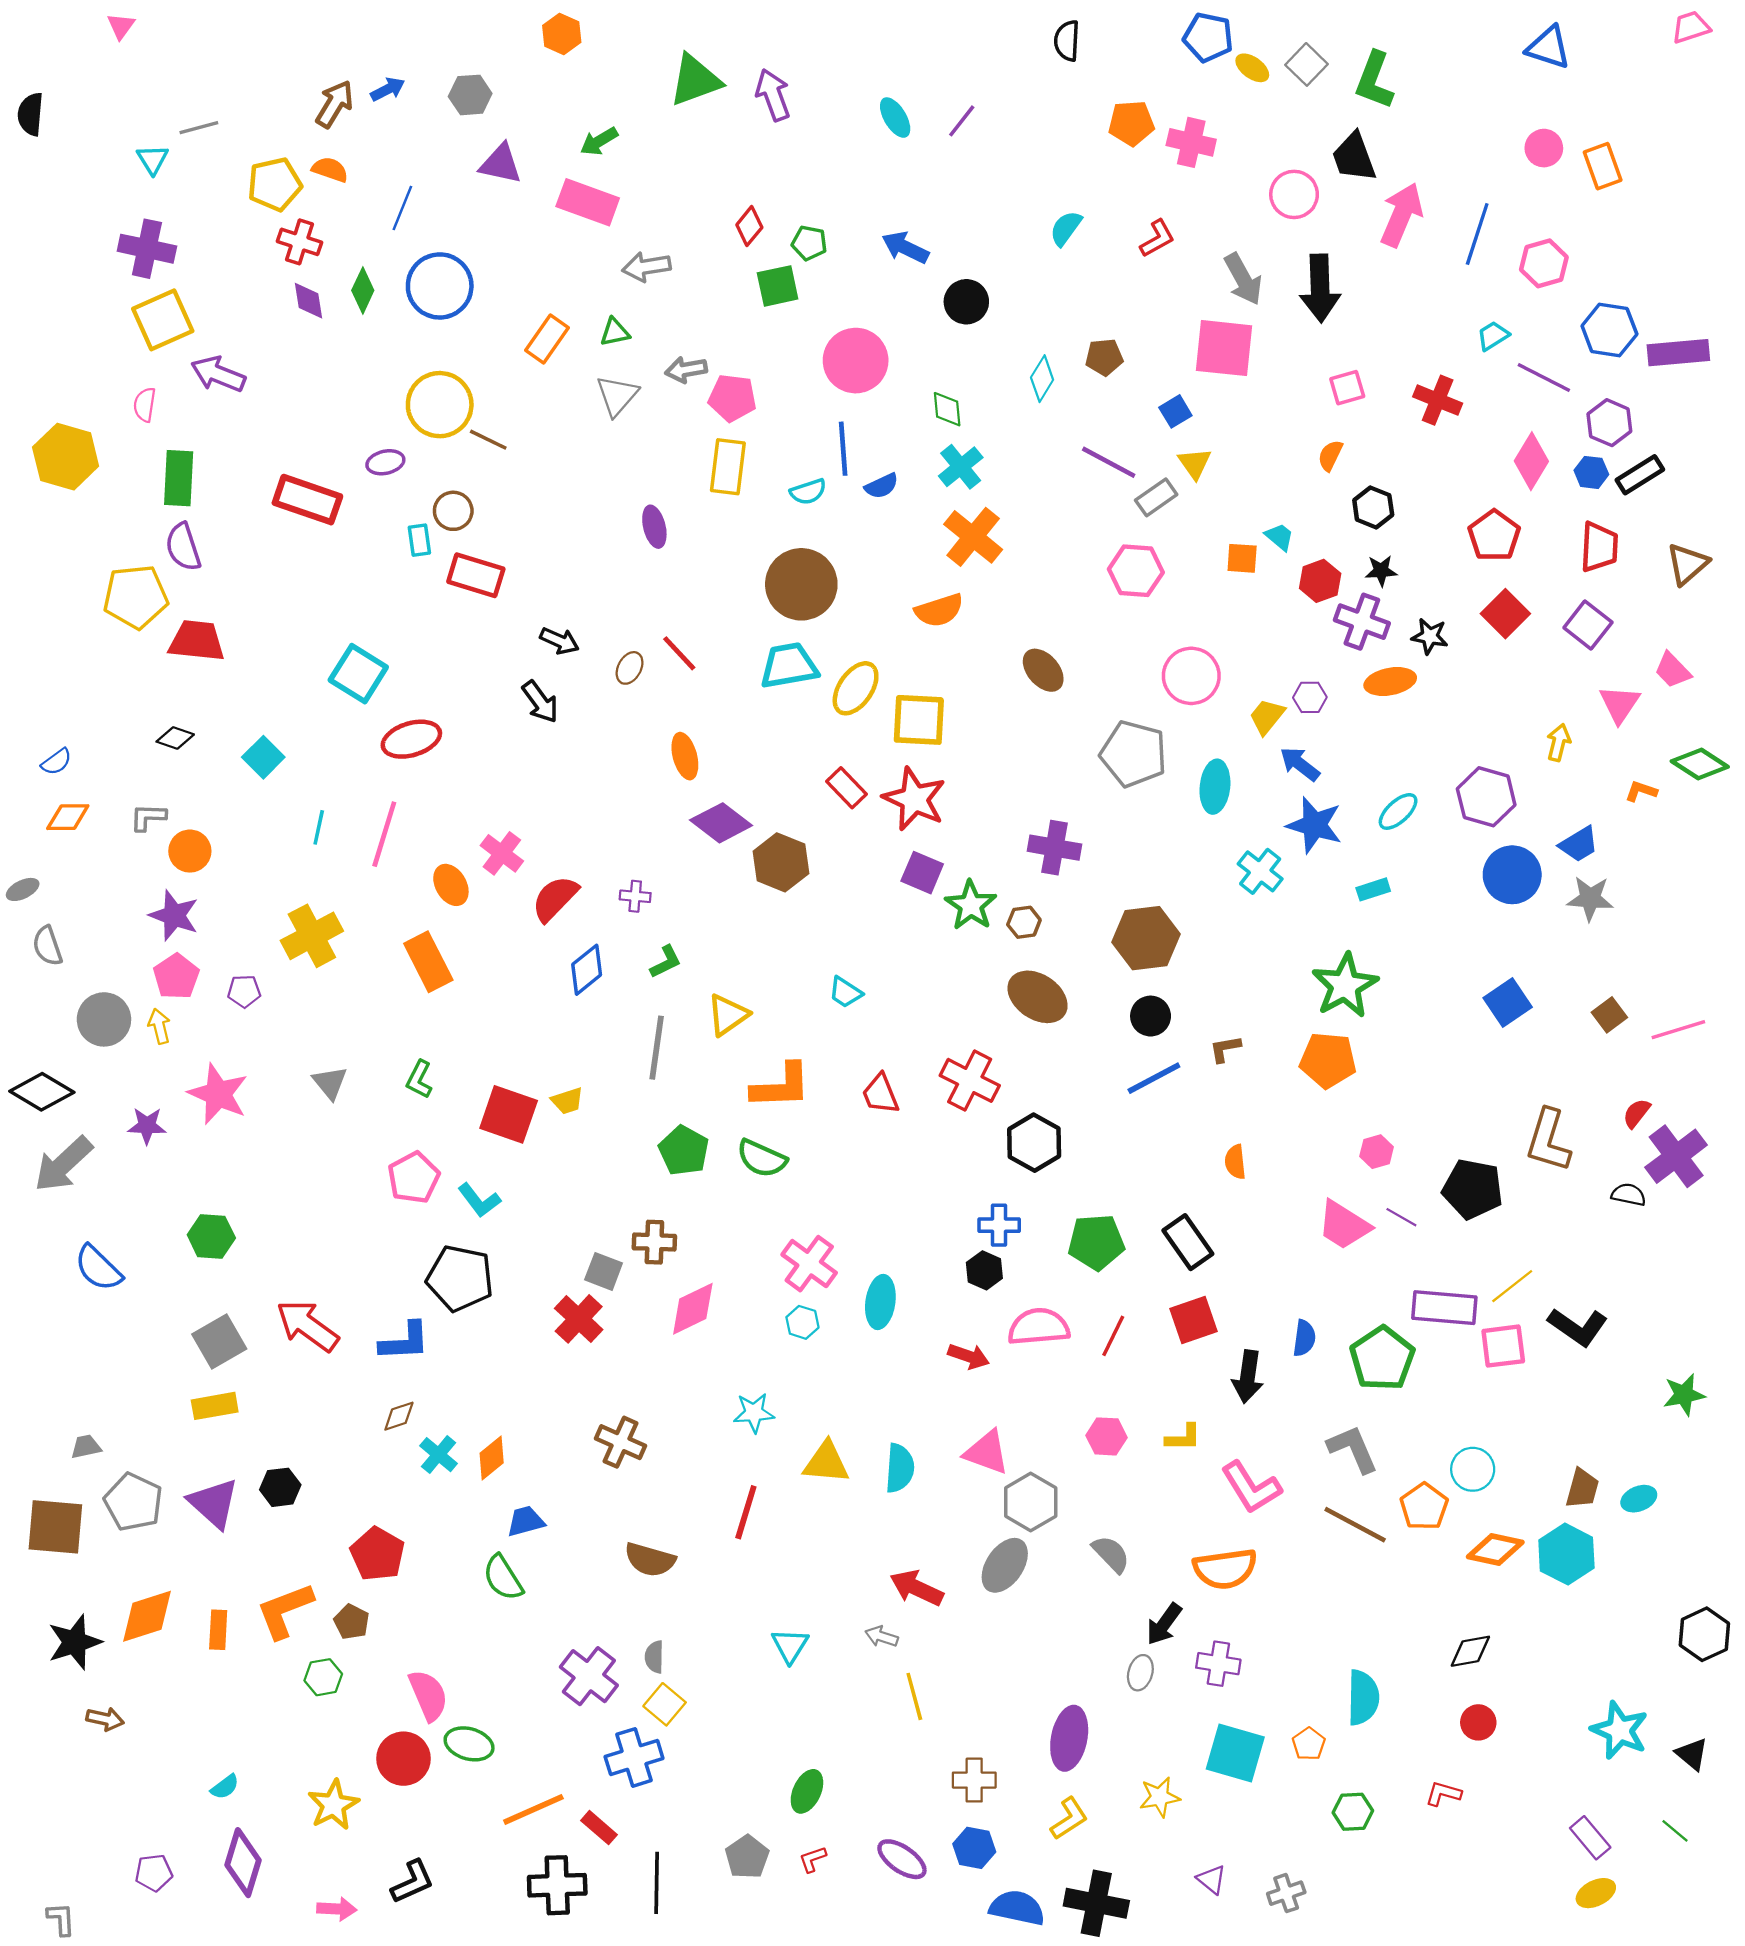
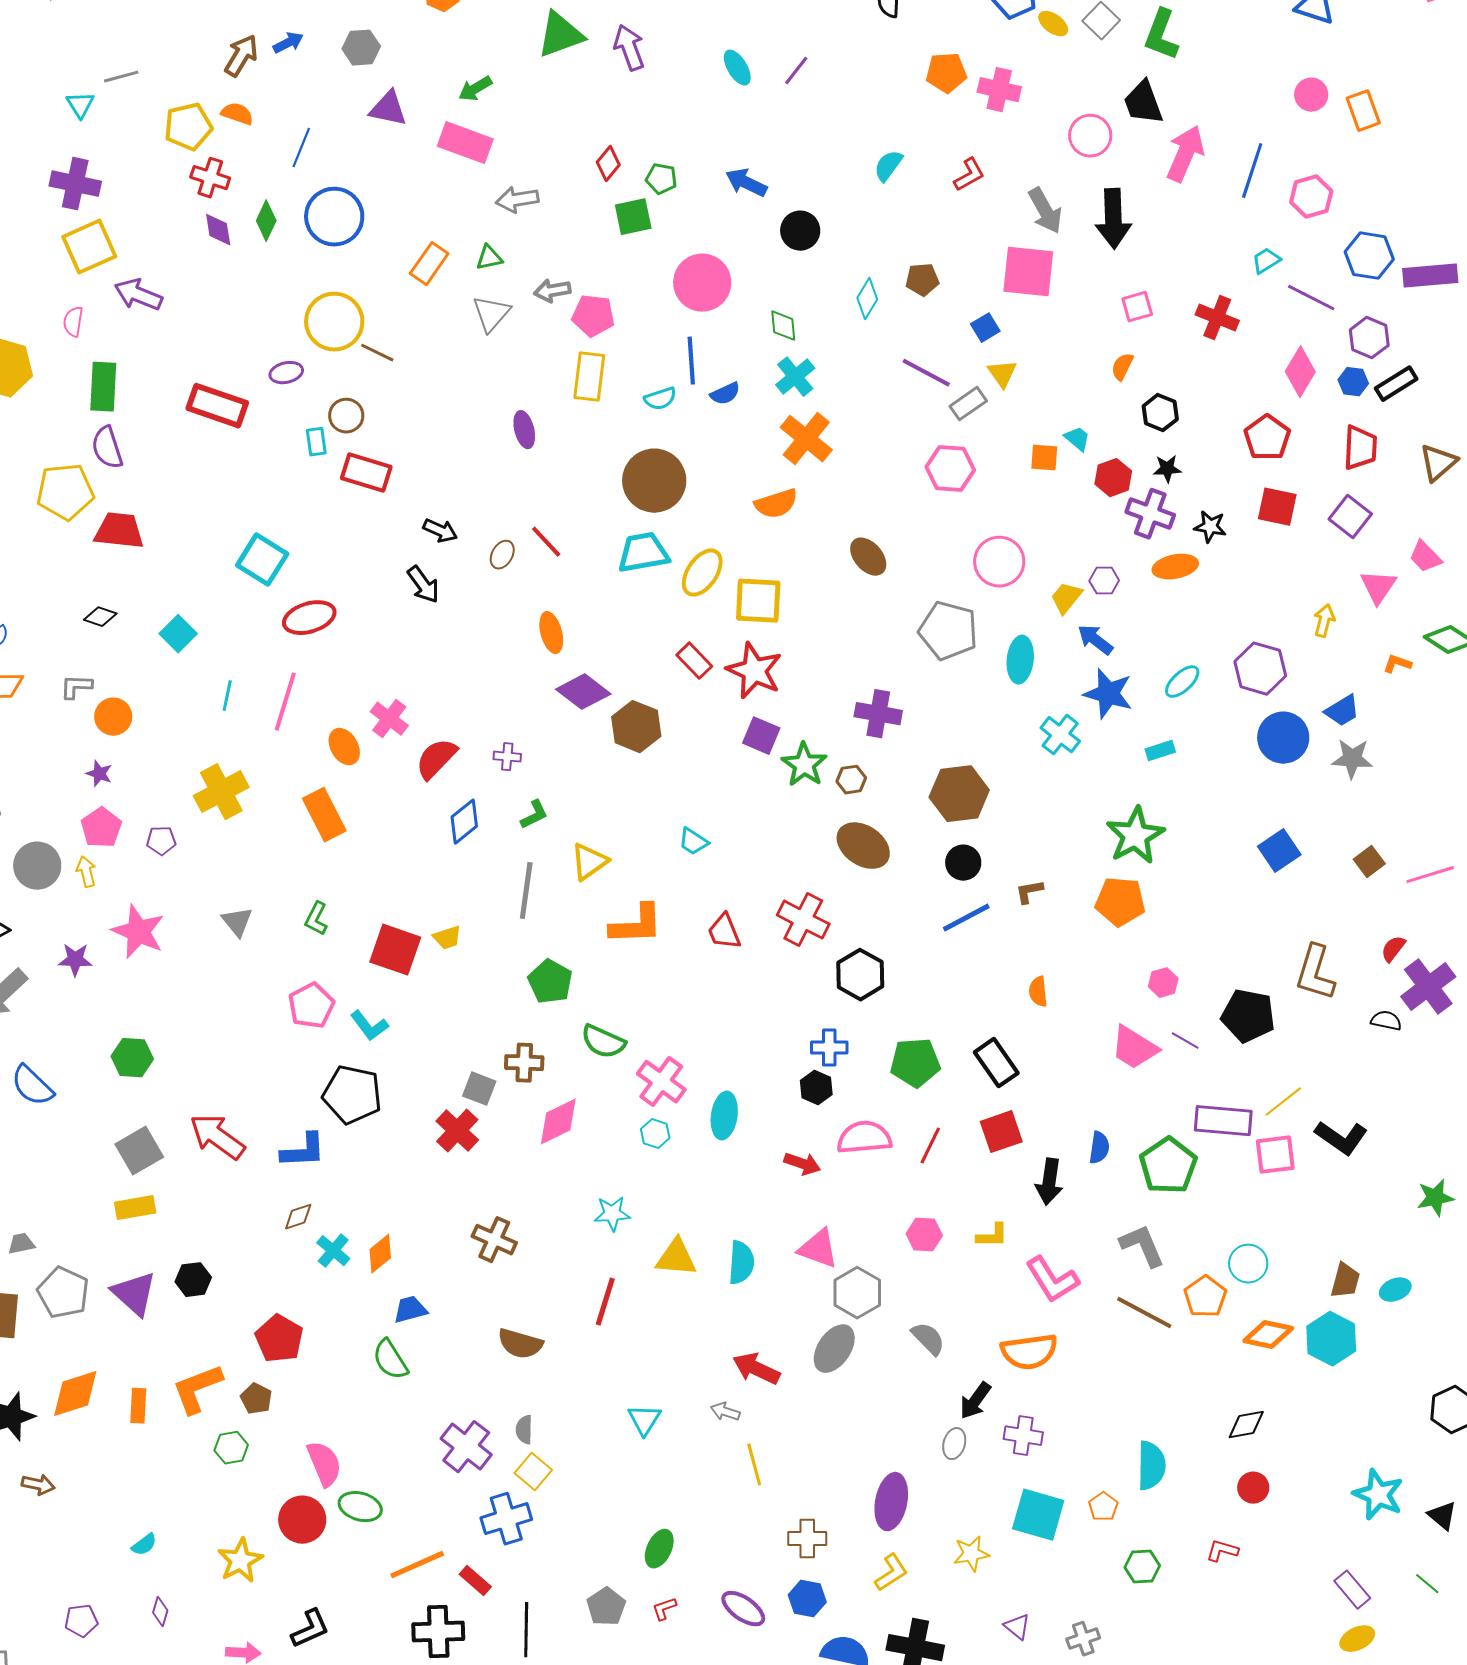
red square: (1505, 614) -> (1277, 507), turned -33
purple star: (174, 915) -> (99, 774), size x0.6
green semicircle: (762, 1158) -> (603, 1042), moved
purple diamond: (243, 1863) -> (160, 1612), size x0.5

